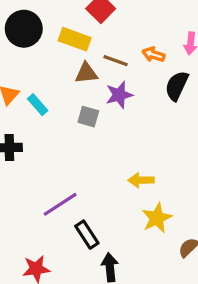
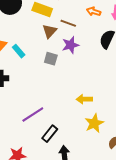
orange arrow: (153, 55) -> (94, 11), moved
brown triangle: (86, 73) -> (50, 31), turned -42
black rectangle: (87, 235) -> (50, 134), turned 72

